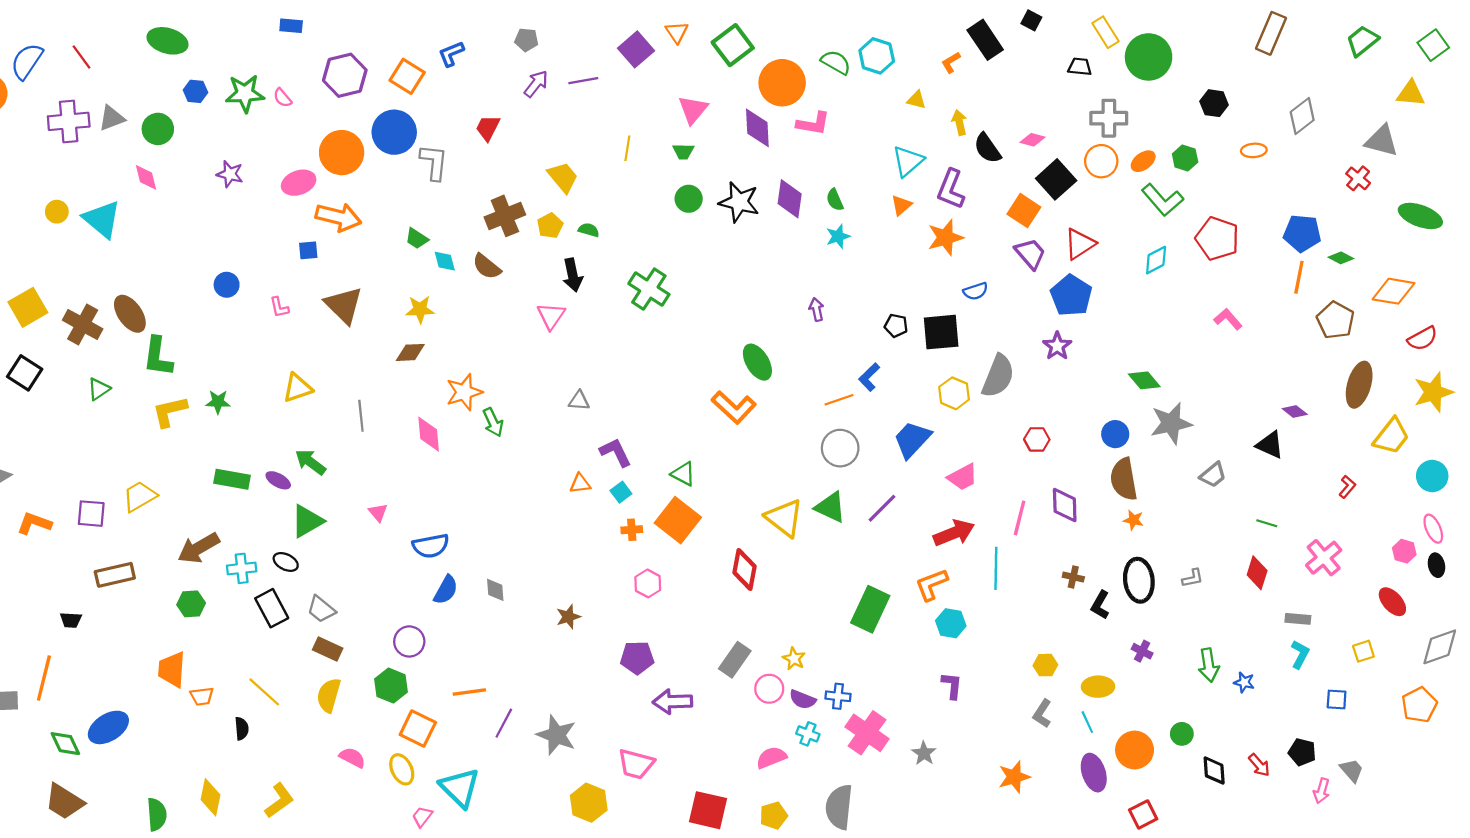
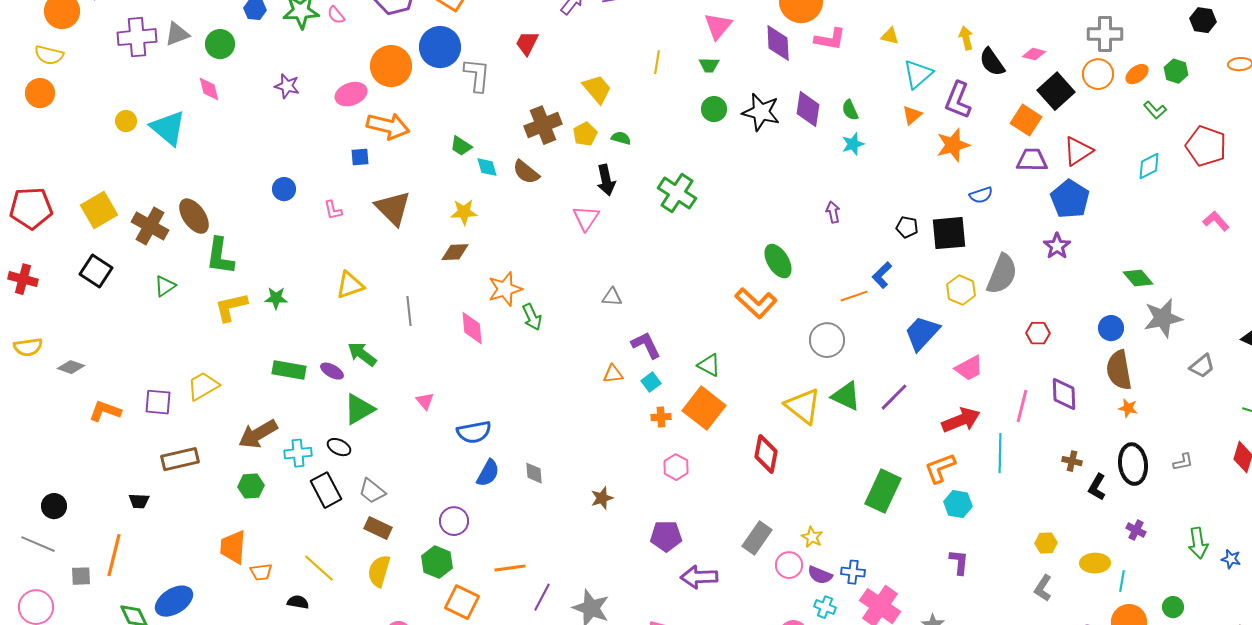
yellow triangle: (916, 100) -> (890, 36), moved
green L-shape: (1162, 200) -> (1155, 110), size x0.6
purple trapezoid: (1030, 254) -> (1032, 160), turned -48
gray circle: (840, 448) -> (827, 340), moved
cyan line: (1087, 722) -> (1122, 581), moved, turned 35
black semicircle: (242, 729) -> (298, 602), turned -75

